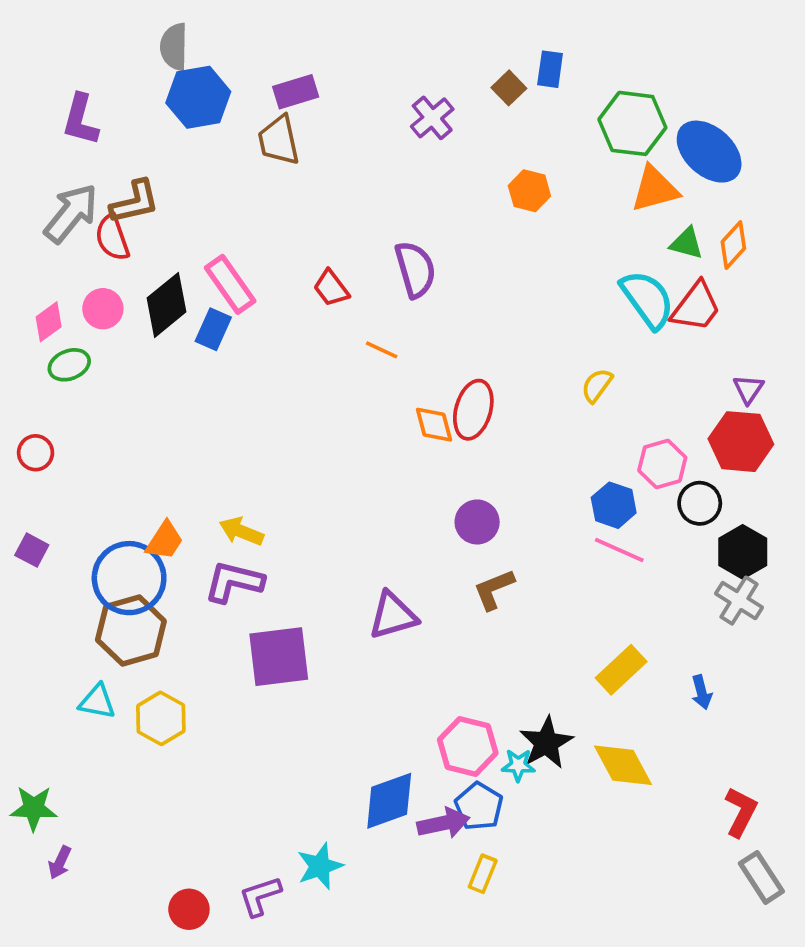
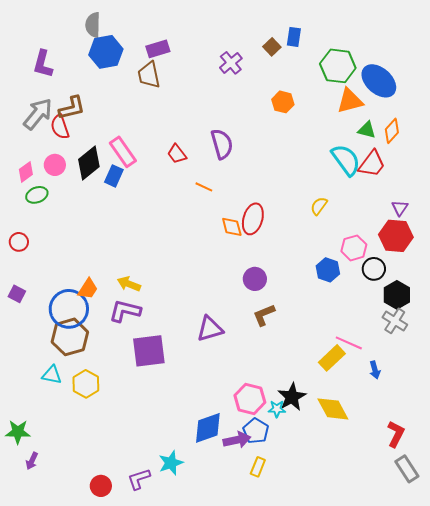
pink line: (619, 550) -> (349, 343), moved

